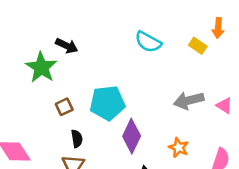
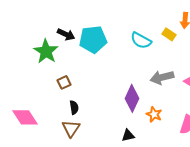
cyan semicircle: (148, 42) -> (141, 40), moved
cyan pentagon: (107, 103) -> (93, 39), moved
purple diamond: (132, 136) -> (132, 98), moved

